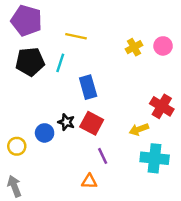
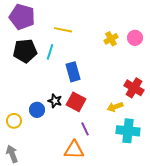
orange triangle: (89, 181) -> (74, 150), size x1.5

